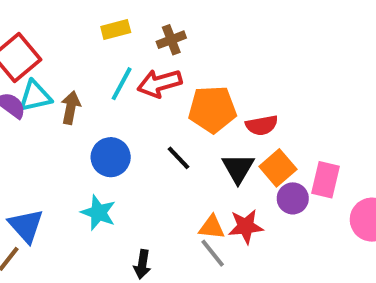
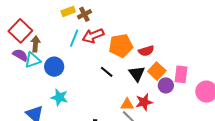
brown cross: (171, 40) -> (84, 14), moved
cyan triangle: (35, 96) -> (33, 60), moved
brown arrow: (71, 108) -> (35, 44), moved
blue circle: (111, 157) -> (54, 67), moved
cyan star: (98, 213) -> (59, 97), moved

